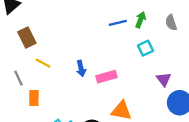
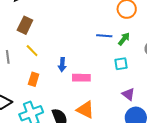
brown rectangle: (27, 37) -> (25, 25), turned 36
purple triangle: (164, 79) -> (128, 94), turned -32
orange rectangle: (34, 98) -> (34, 79), moved

